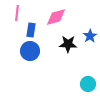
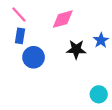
pink line: (17, 13) -> (19, 15), turned -49
blue rectangle: (31, 30) -> (20, 36), moved

